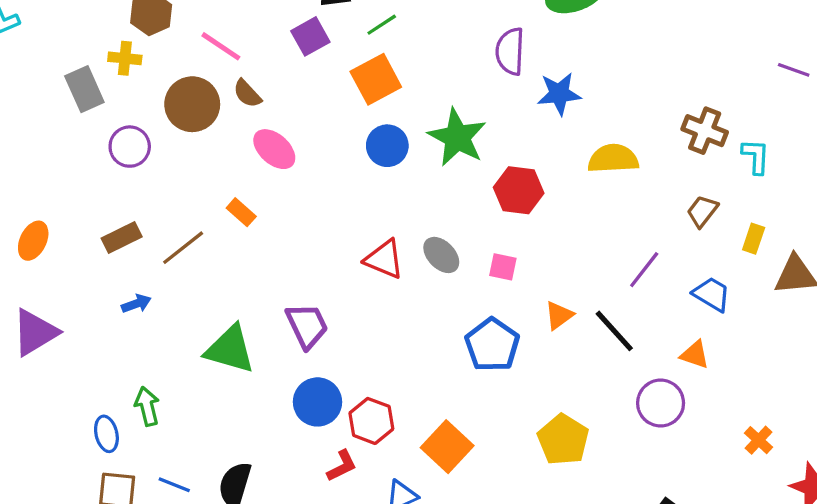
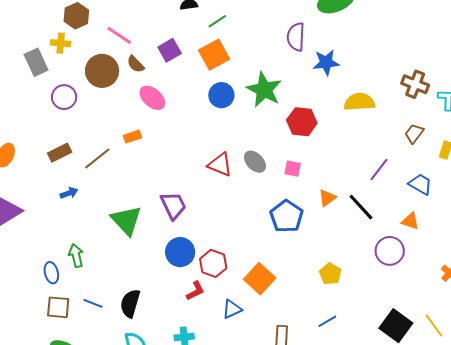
purple square: (310, 36) -> (170, 50), moved
orange rectangle: (241, 212) -> (132, 137), turned -60
green triangle: (230, 349) -> (126, 220), turned 32
yellow pentagon: (563, 440) -> (330, 274), size x0.7

